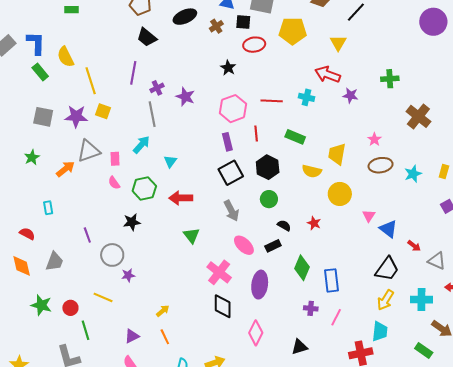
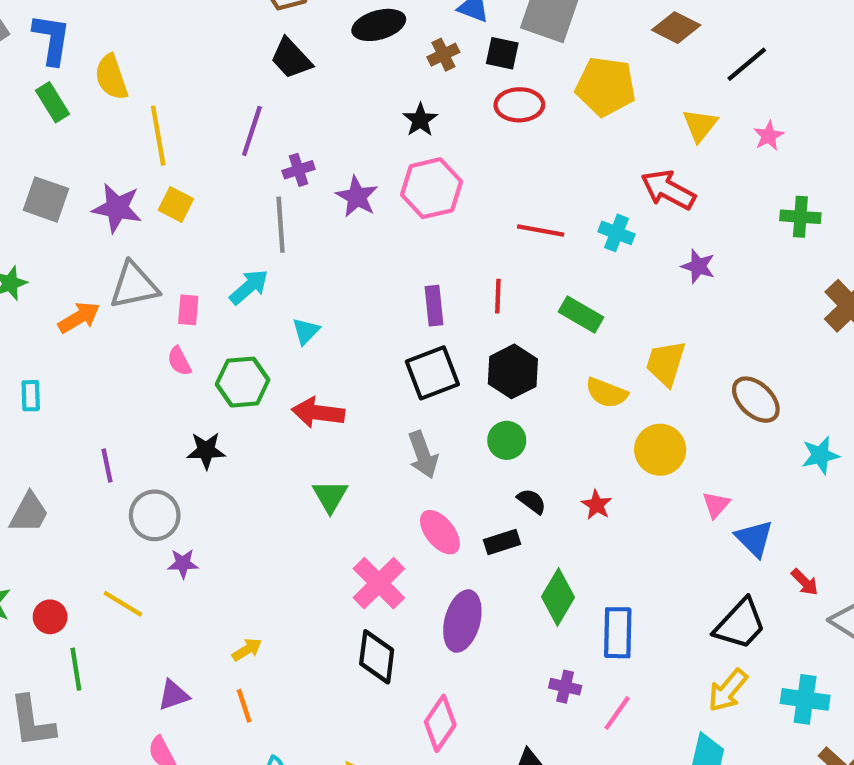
black star: (228, 68) -> (420, 120), moved
purple star: (350, 95) -> (698, 266), moved
pink hexagon: (233, 109) -> (432, 188), moved
pink star: (374, 139) -> (769, 136), moved
brown ellipse: (381, 165) -> (756, 400), turned 45
cyan star: (413, 174) -> (820, 455), moved

